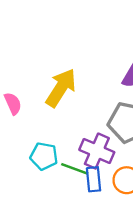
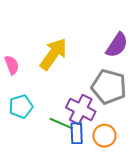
cyan pentagon: (44, 156) -> (21, 106), moved, turned -30

